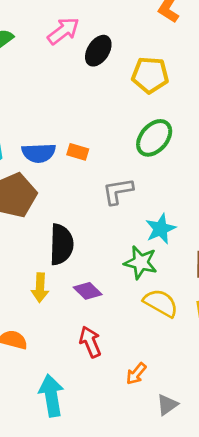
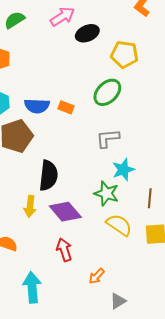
black ellipse: (98, 51) -> (87, 33), turned 30
green ellipse: (154, 138) -> (107, 92), moved
gray L-shape: (118, 191) -> (108, 138), moved
purple diamond: (88, 291) -> (65, 212), size x1.5

